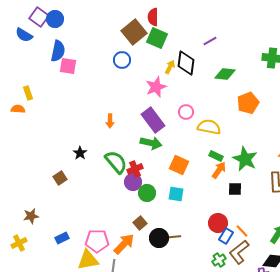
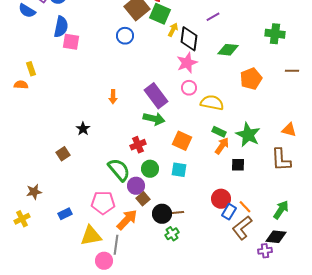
yellow arrow: (170, 67) -> (173, 30), moved
pink star: (156, 87) -> (187, 63), moved
green semicircle: (116, 162) -> (119, 170), moved
purple circle: (133, 182) -> (136, 186), moved
pink pentagon: (97, 241) -> (103, 203), moved
green cross: (219, 260) -> (172, 234), moved

